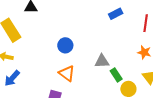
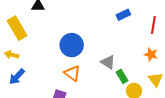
blue circle: (65, 45) -> (72, 45), size x1.5
gray triangle: (102, 61) -> (108, 62), turned 35

